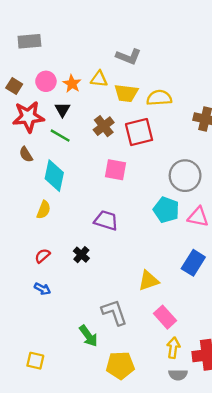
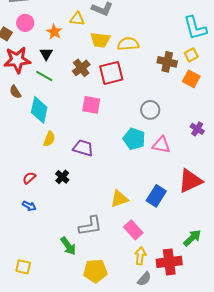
yellow triangle: (99, 79) -> (77, 19), moved
pink circle: (46, 81) -> (25, 23), moved
gray circle: (185, 176) -> (150, 110), size x0.7
yellow semicircle: (44, 210) -> (49, 139), moved
blue rectangle: (193, 263) -> (156, 196), moved
gray L-shape: (114, 312) -> (90, 226), turned 100
gray semicircle: (178, 375) -> (144, 279), turned -49

